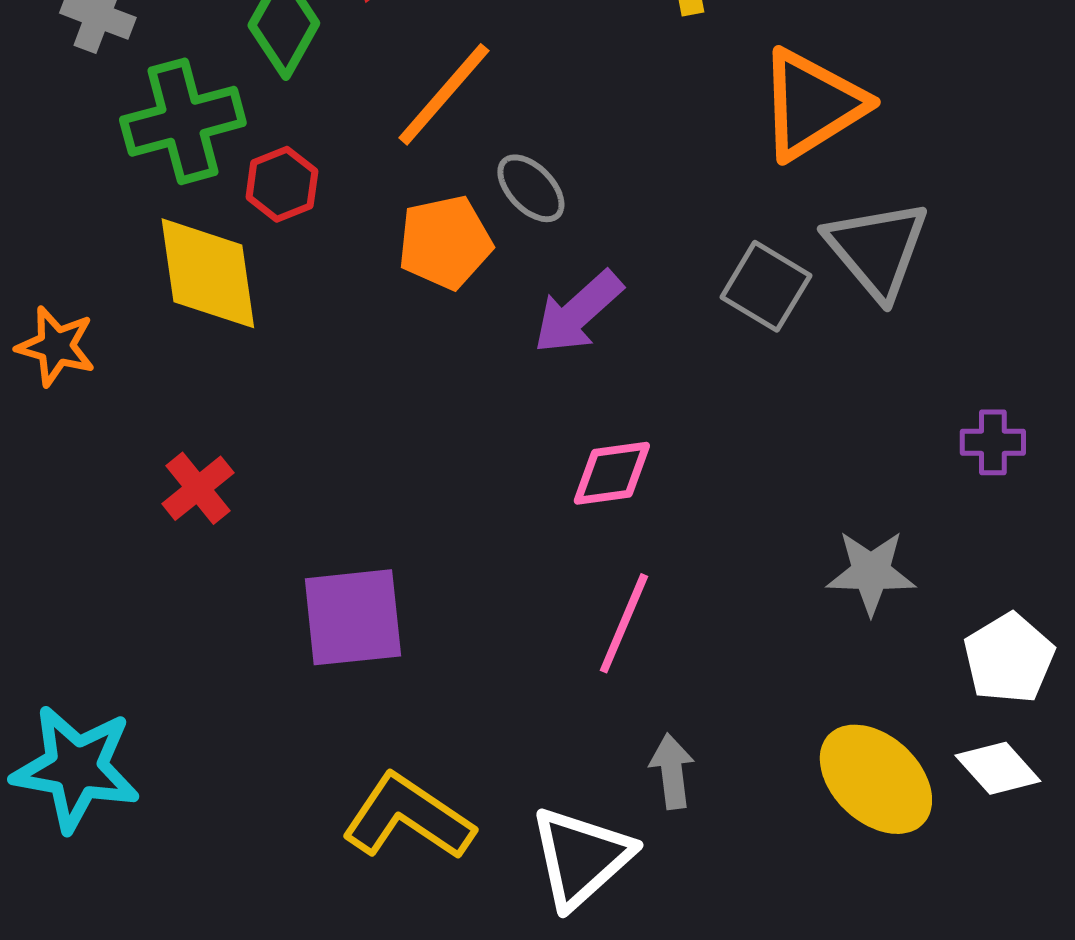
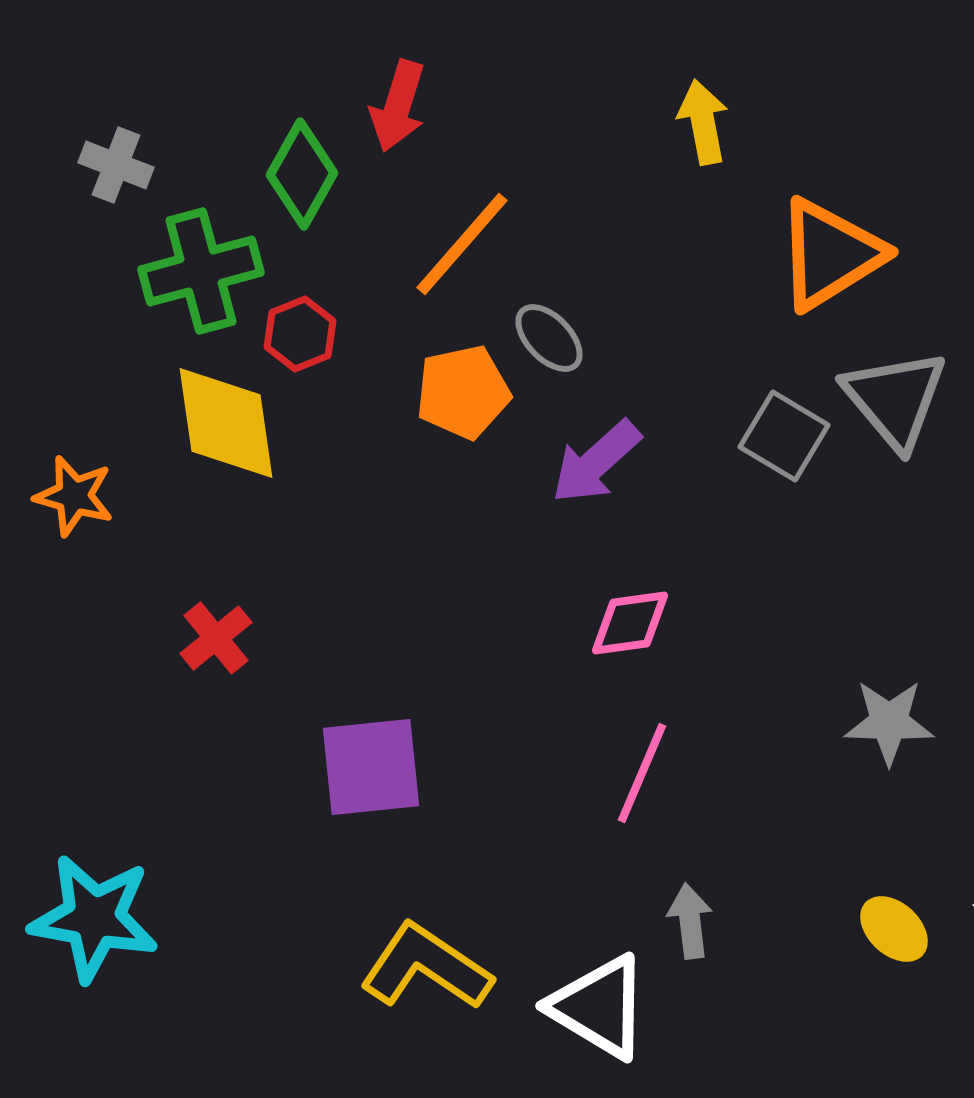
yellow ellipse: (876, 779) -> (894, 929), size x0.6
white triangle: (581, 857) -> (599, 1007), turned -47

